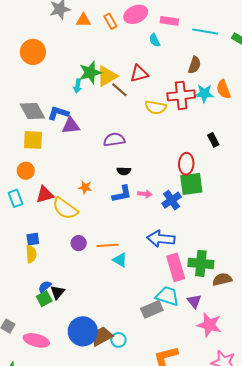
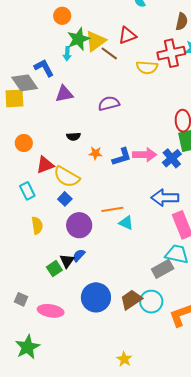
orange circle: (33, 52) -> (62, 16), moved, size x0.7
blue L-shape: (58, 113) -> (44, 68), moved, turned 50
yellow square: (33, 140) -> (14, 98), moved
black semicircle: (124, 171) -> (74, 136), moved
orange star: (85, 187) -> (95, 153), moved
pink arrow: (145, 194) -> (145, 155), size x1.6
cyan rectangle: (16, 198) -> (27, 191), moved
blue square: (33, 239) -> (65, 199), moved, turned -32
purple circle: (79, 243) -> (79, 225), moved, size x1.6
blue semicircle: (45, 287) -> (79, 255), moved
brown trapezoid: (102, 336) -> (131, 300), moved
cyan circle: (118, 340) -> (151, 302), moved, size x1.5

